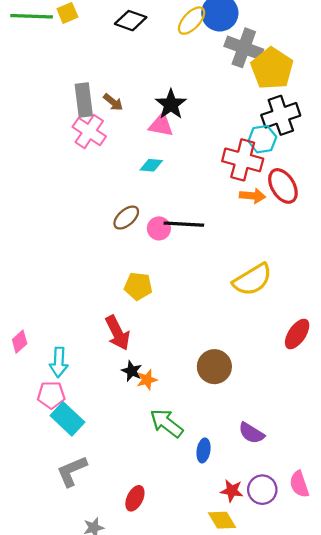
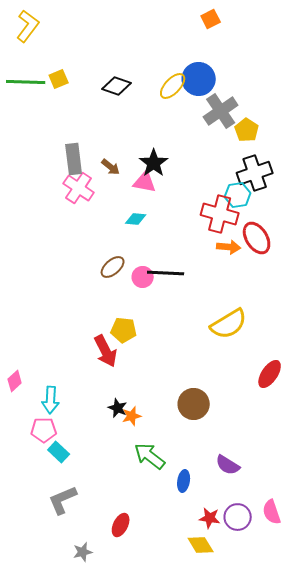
gray cross: (244, 48) -> (221, 111), turned 36
yellow pentagon: (272, 68) -> (247, 130), size x0.6
brown arrow: (113, 102) -> (111, 167), moved
red arrow: (118, 333) -> (106, 351), moved
cyan rectangle: (67, 419) -> (59, 452), size x0.7

